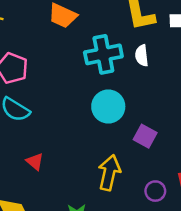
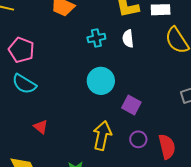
cyan cross: (103, 54) -> (96, 38), size x0.6
purple circle: (155, 191) -> (138, 139), moved

